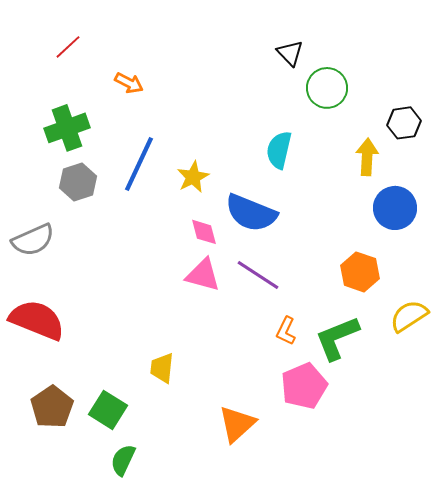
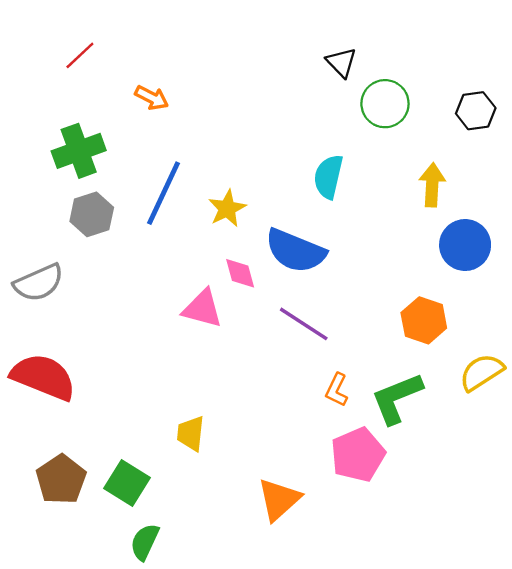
black hexagon: (404, 123) -> (476, 111), moved
pink triangle: (203, 275) -> (202, 309), moved

